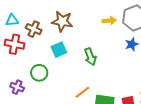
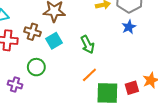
brown cross: (34, 29) -> (32, 32), moved
orange line: (82, 92) -> (89, 75), moved

